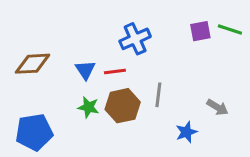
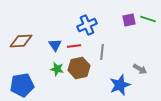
gray line: (158, 95) -> (102, 52), moved
blue star: (186, 132) -> (120, 85), size x1.5

